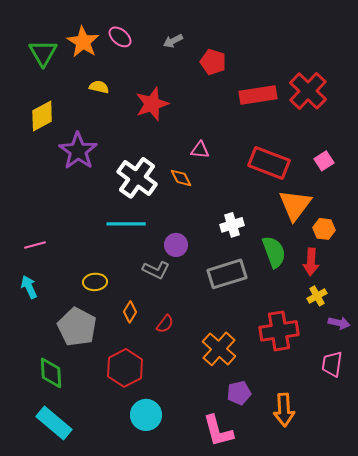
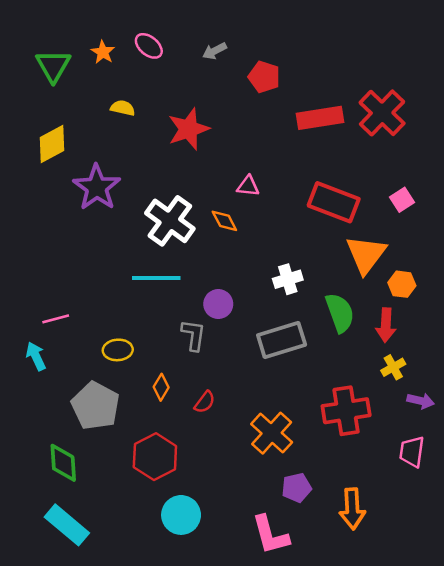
orange star: (83, 42) -> (103, 52), size x0.6
pink line: (35, 245) -> (56, 319), moved
gray L-shape: (156, 270) -> (193, 335), turned -108

